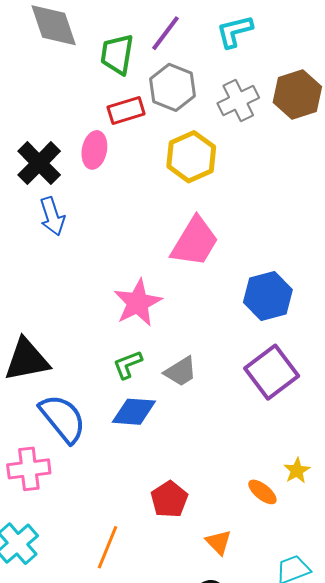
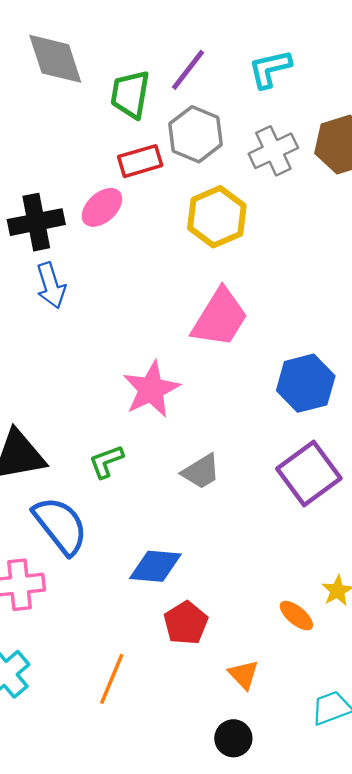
pink ellipse: (94, 150) -> (102, 207), turned 36
black cross: (39, 163) -> (36, 222), turned 33
green L-shape: (128, 365) -> (106, 462), moved
blue diamond: (134, 412) -> (155, 566), moved

